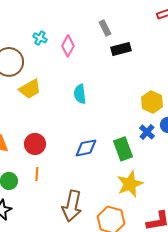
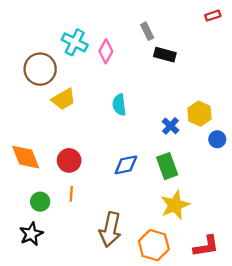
cyan cross: (40, 38) -> (75, 42), size x1.6
black rectangle: (121, 49) -> (165, 55), turned 30
blue cross: (147, 132) -> (170, 126), moved

